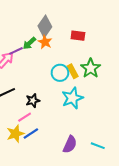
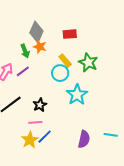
green arrow: (29, 43) -> (25, 51), turned -56
purple line: (16, 51) -> (23, 71), moved
yellow rectangle: (73, 71) -> (65, 61), moved
pink line: (25, 117) -> (35, 122), turned 40

